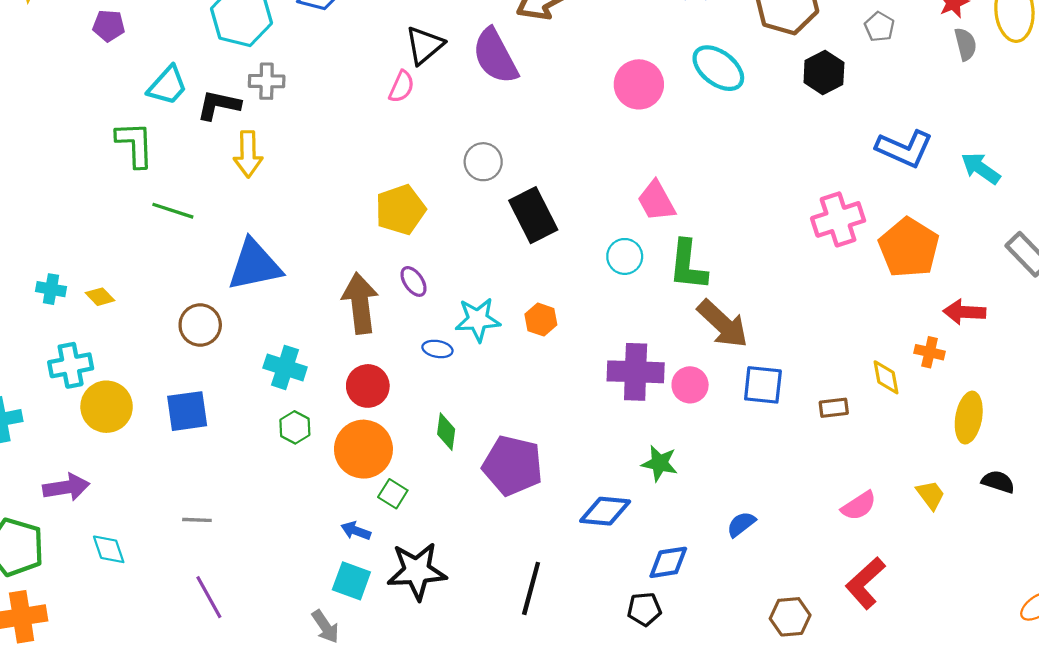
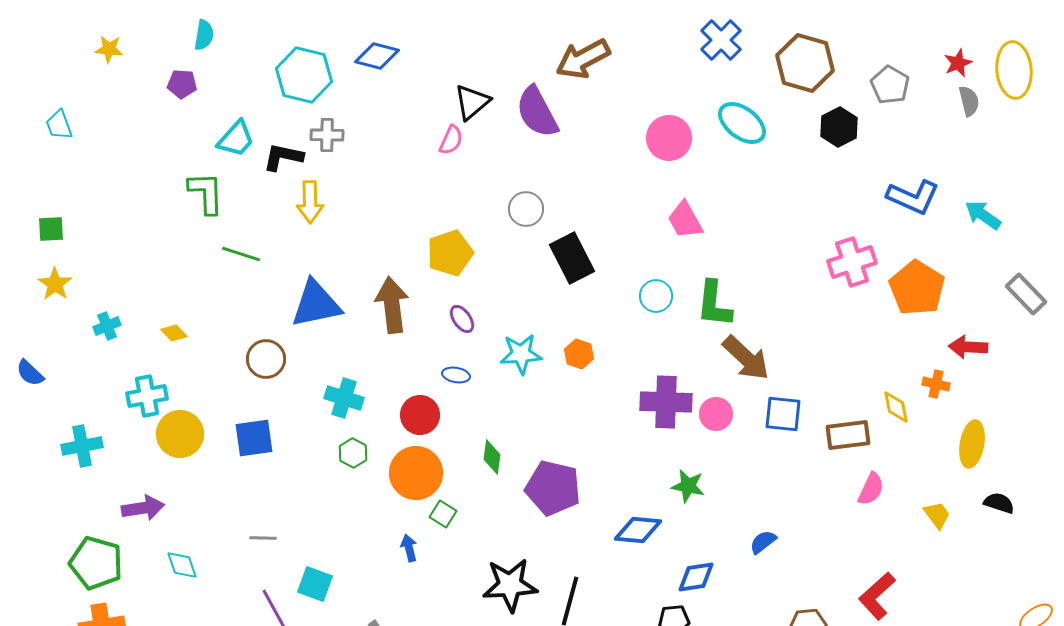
gray pentagon: (879, 27) -> (890, 85), size x1.4
pink trapezoid: (656, 201) -> (685, 220), moved
cyan cross: (51, 289) -> (107, 326), moved, turned -32
brown arrow: (360, 303) -> (392, 305), moved
blue ellipse: (437, 349) -> (456, 375), moved
brown rectangle: (834, 408) -> (848, 435), size x1.6
pink semicircle: (859, 506) -> (871, 489), moved, turned -32
blue arrow: (356, 531) -> (409, 548), turned 56
black star: (417, 571) -> (510, 585), moved
cyan square: (351, 581) -> (315, 584), moved

